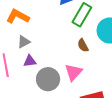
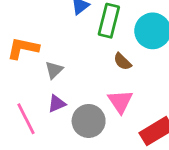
gray triangle: (24, 42) -> (54, 70), moved

